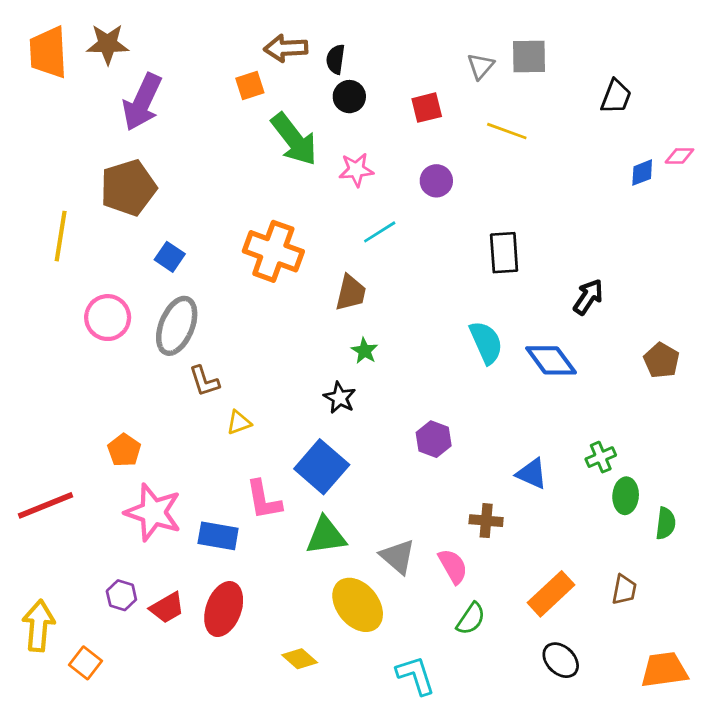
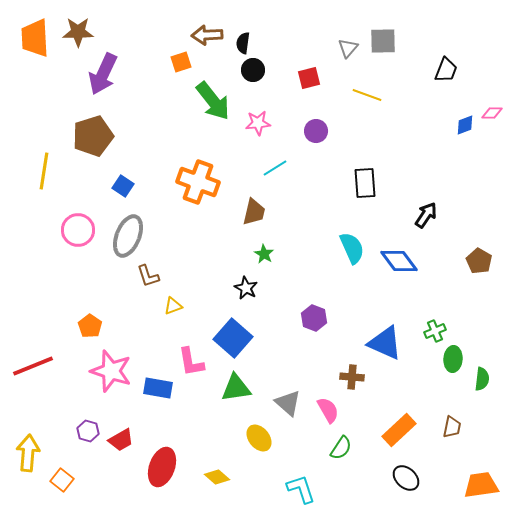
blue triangle: (532, 474) -> (385, 343), size x1.5
yellow ellipse: (358, 605) -> (259, 438), size x0.7
red ellipse: (224, 609) -> (162, 467), moved

